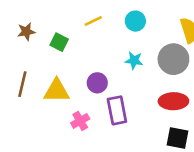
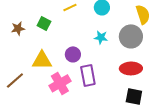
brown star: (26, 32) -> (18, 28), moved
brown line: (22, 84) -> (15, 80), moved, turned 36
pink cross: (80, 121) -> (60, 83), size x1.5

